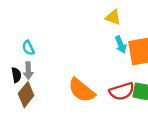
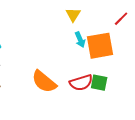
yellow triangle: (113, 17) -> (73, 15), turned 42

